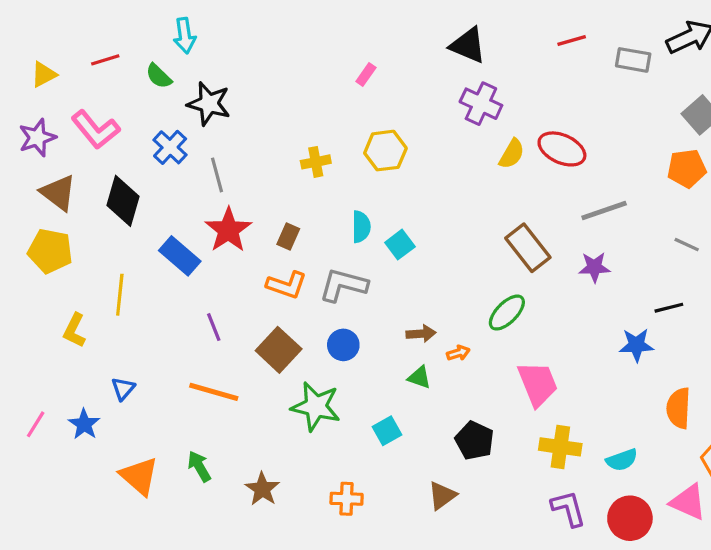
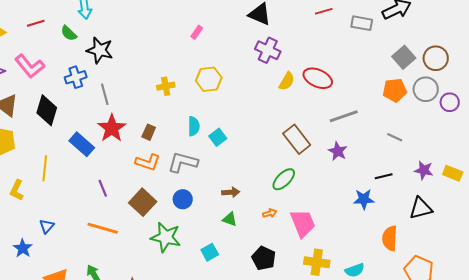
blue cross: (170, 147) -> (76, 77), turned 30
purple star: (594, 267) -> (338, 151), turned 30
orange arrow: (458, 353) -> (270, 213), moved

